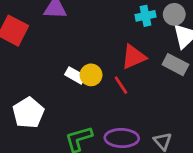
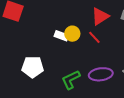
white pentagon: (28, 113) -> (33, 67), turned -30

